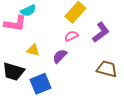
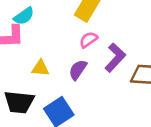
purple L-shape: (101, 32) -> (115, 58), moved

